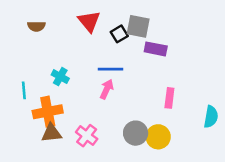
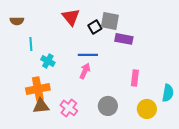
brown semicircle: (36, 26) -> (17, 21), moved
cyan line: (24, 90) -> (31, 44), moved
yellow circle: (158, 137) -> (147, 109), moved

